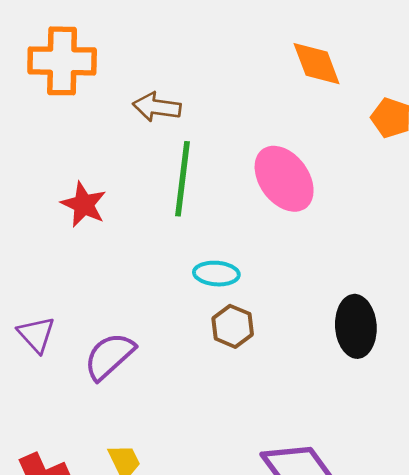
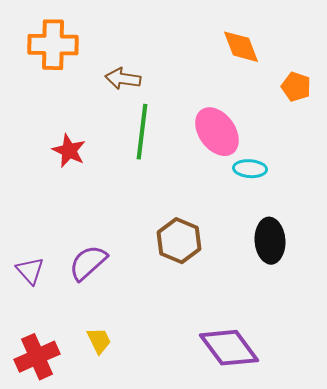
cyan ellipse: (216, 274) -> (250, 169), moved
brown hexagon: (233, 326) -> (179, 241), size x1.4
purple triangle: (36, 334) -> (30, 271), moved

